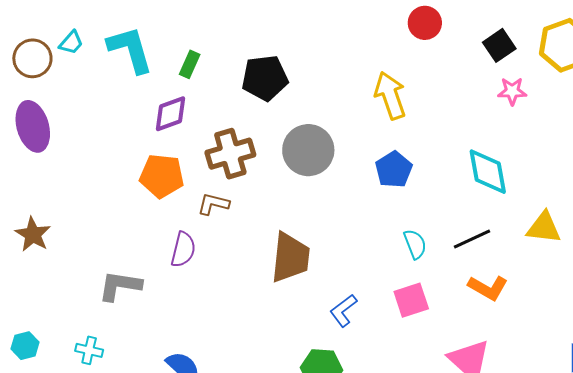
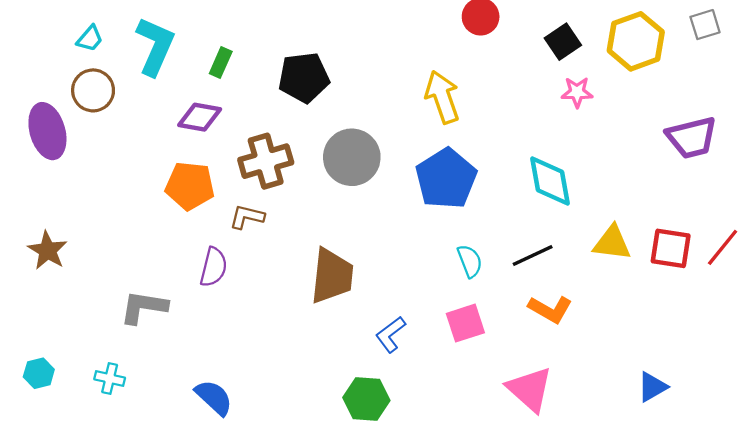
cyan L-shape: (130, 50) -> (155, 46), turned 40
brown circle: (32, 58) -> (93, 90), moved
purple diamond: (171, 114) -> (200, 117), turned 30
blue pentagon: (394, 169) -> (446, 179), size x1.5

